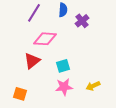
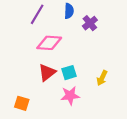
red triangle: (32, 61) -> (47, 73), moved
yellow arrow: (93, 86) -> (102, 78), moved, turned -40

